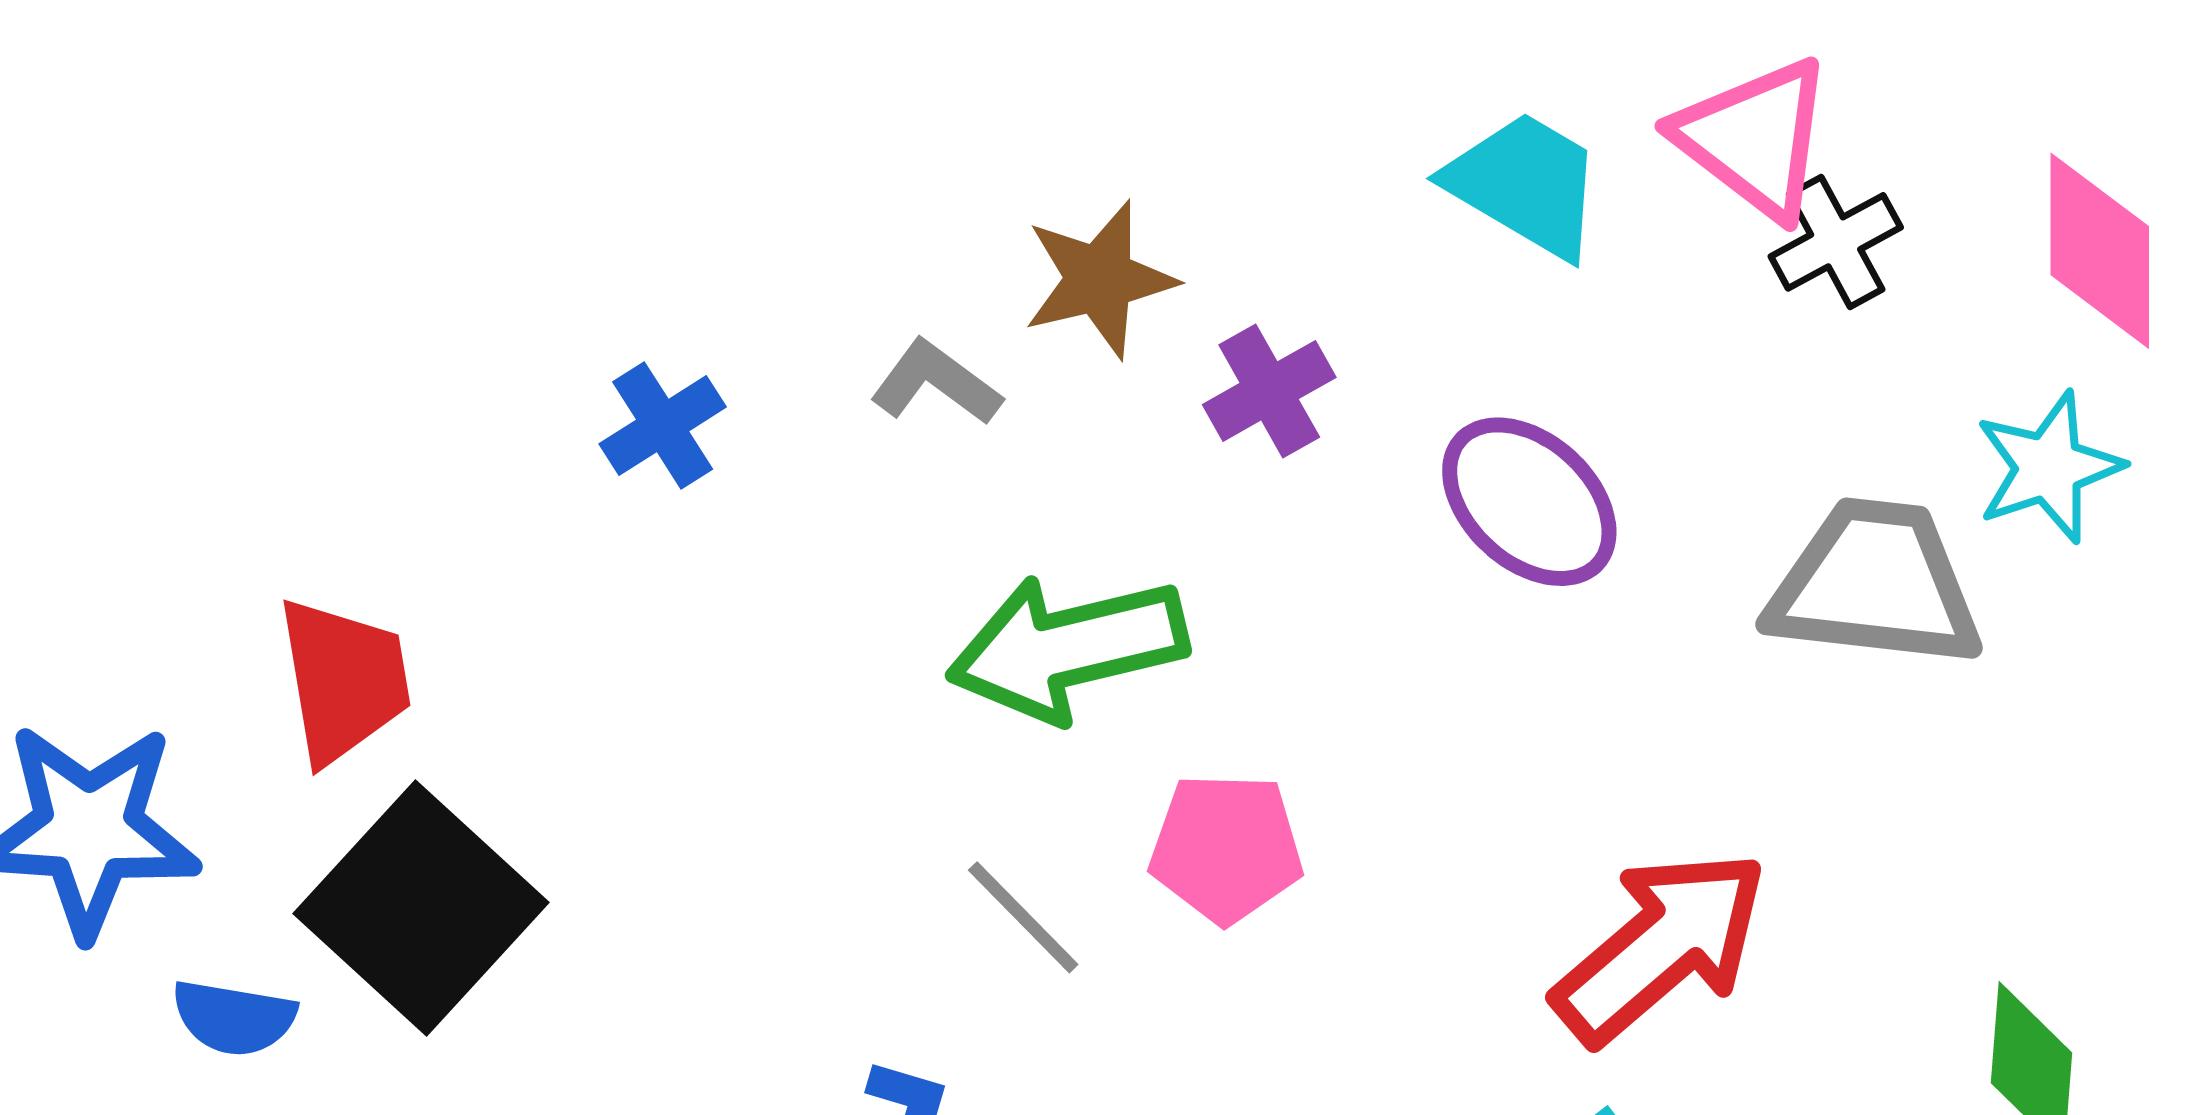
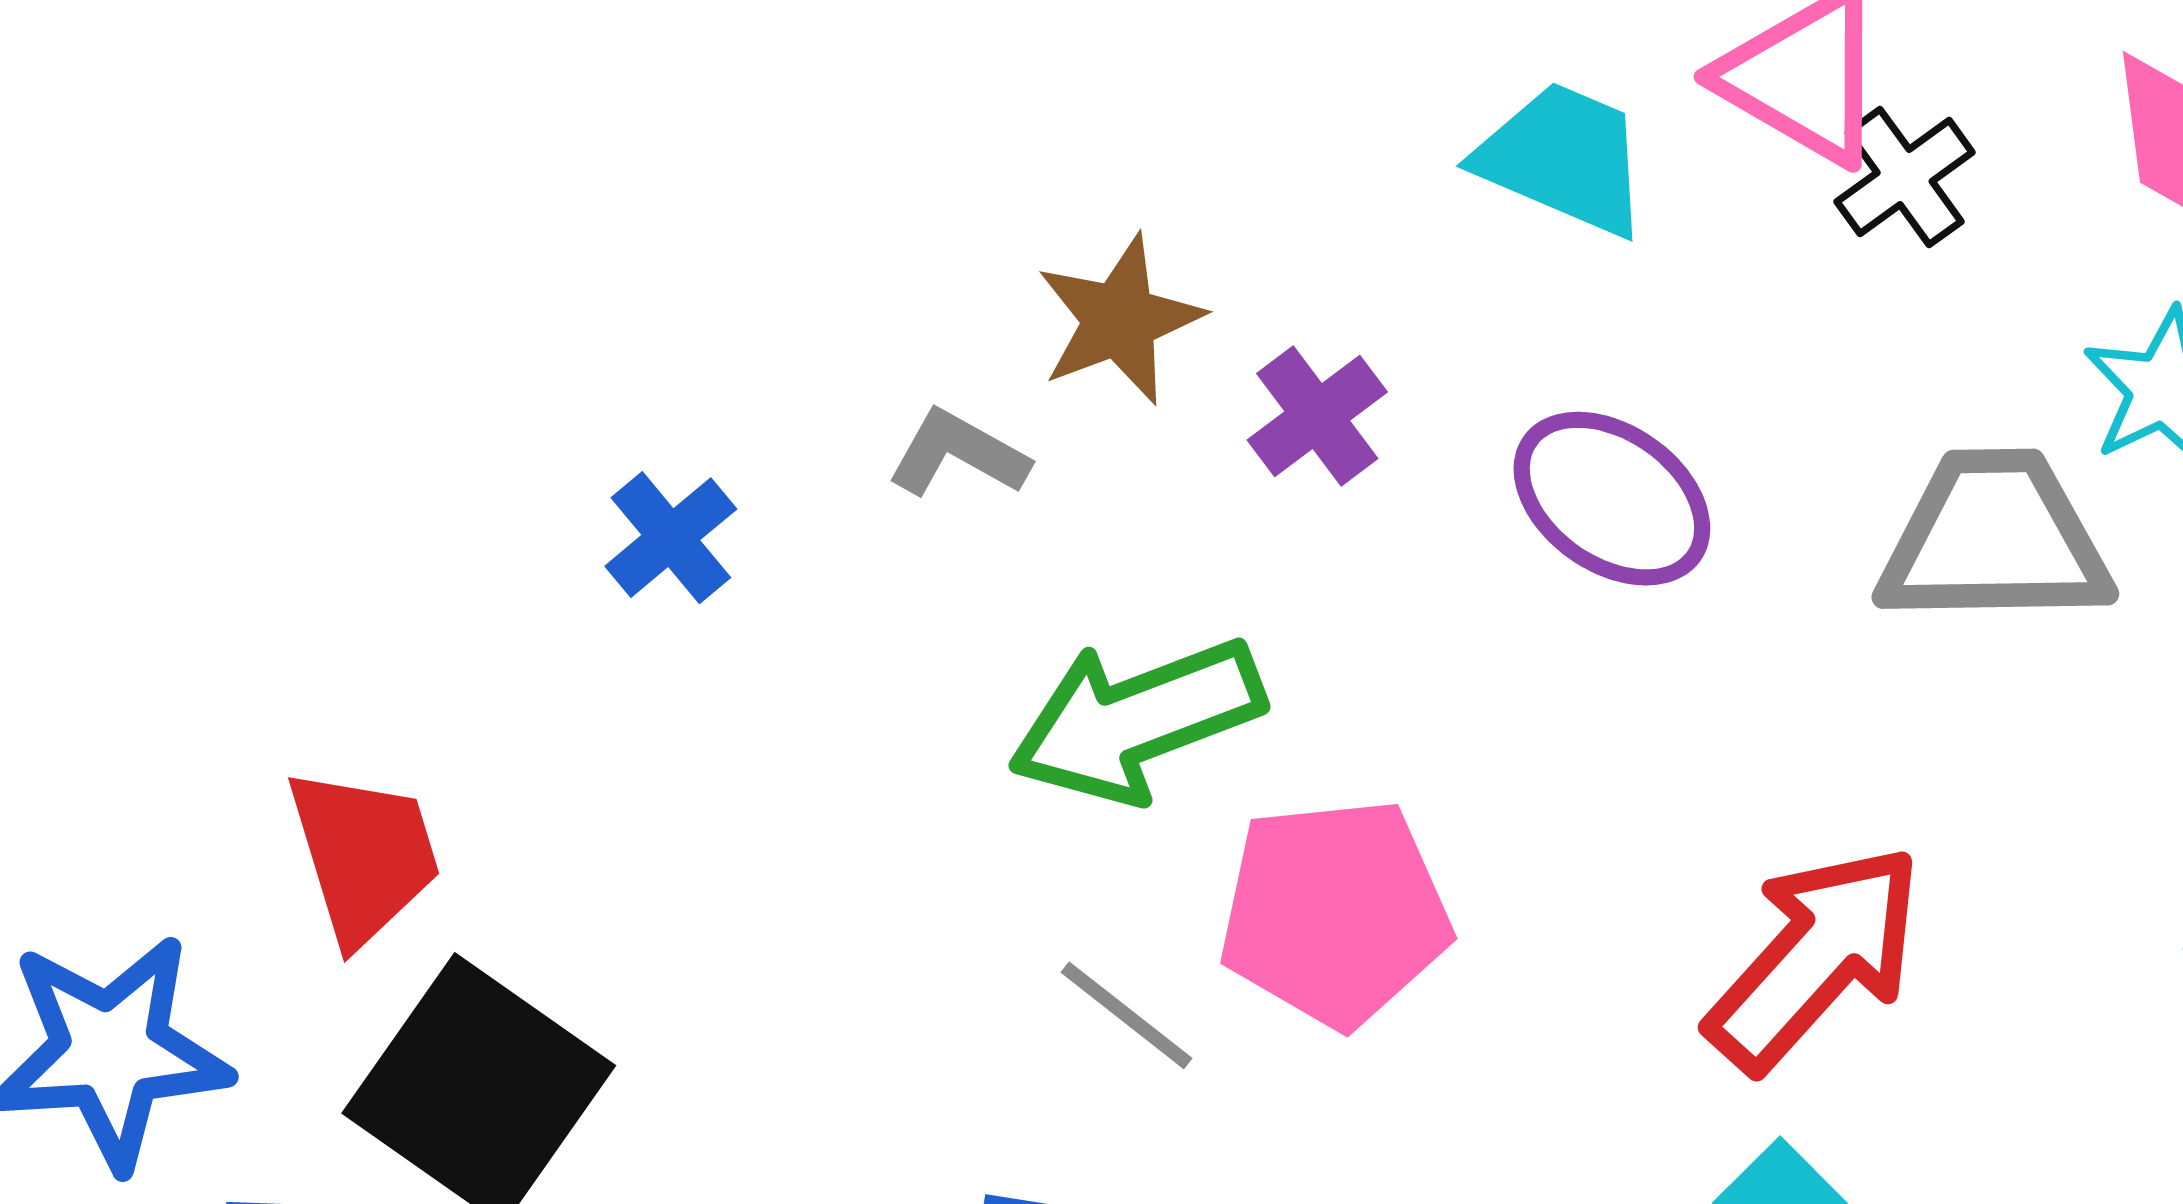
pink pentagon: (1226, 848) -> (1335, 913), size x1.4

